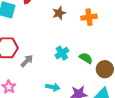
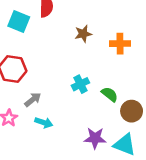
gray arrow: (27, 61) -> (33, 100), moved
cyan arrow: (53, 87) -> (44, 123), moved

